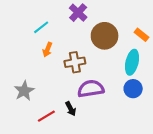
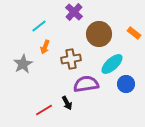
cyan ellipse: (132, 62) -> (112, 64), moved, turned 35
gray star: (24, 91) -> (23, 64), moved

